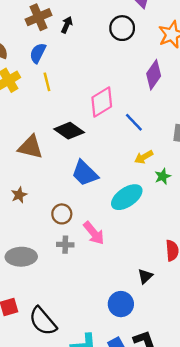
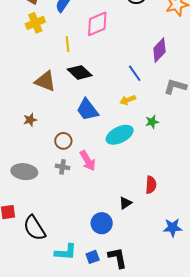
purple diamond: (154, 75) -> (159, 50), moved
yellow line: (47, 82) -> (68, 44), moved
pink diamond: (102, 102) -> (97, 24), moved
yellow arrow: (144, 157) -> (128, 100), moved

